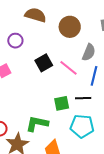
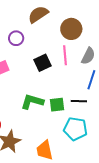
brown semicircle: (35, 15) -> (38, 14), turned -55
pink line: (68, 68) -> (65, 55), moved, turned 42
green L-shape: (37, 124) -> (32, 102), moved

